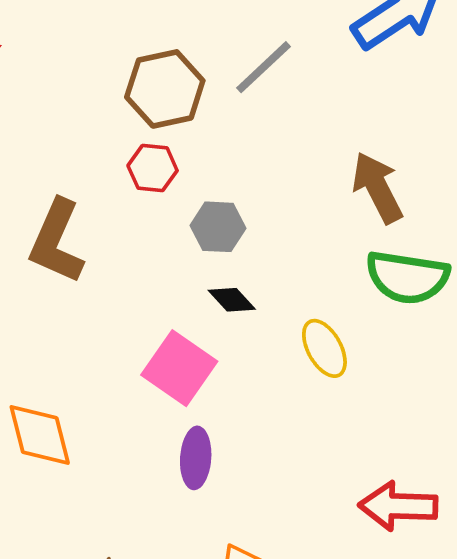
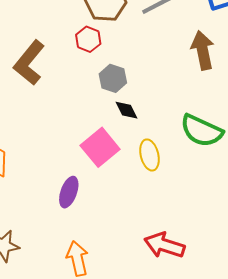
brown arrow: (377, 188) -> (203, 50), moved
black diamond: (232, 300) -> (126, 110), moved
pink square: (179, 368) -> (100, 147), moved

